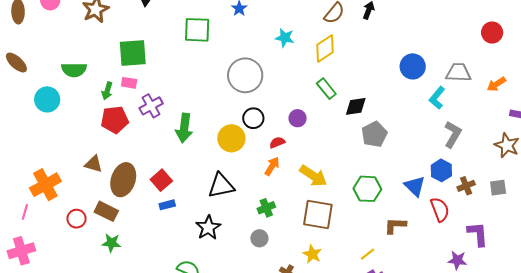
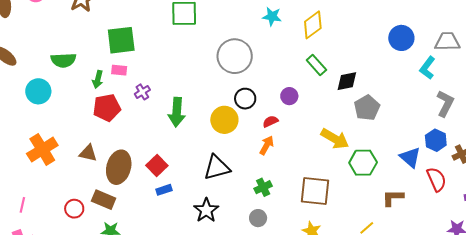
purple cross: (151, 106) -> (142, 92), size x0.7
yellow arrow: (313, 176) -> (335, 139), moved
orange cross: (45, 185) -> (42, 149), moved

